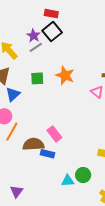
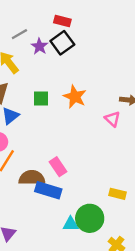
gray line: (36, 47) -> (19, 34), moved
blue rectangle: (48, 154) -> (48, 190), size x1.5
green circle: (83, 175) -> (90, 218), size x1.5

